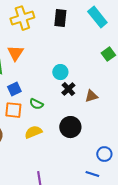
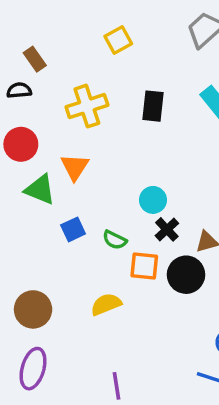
green semicircle: (36, 104) -> (115, 240), moved
orange square: (13, 110) -> (144, 266), moved
black circle: (70, 127) -> (186, 275), moved

